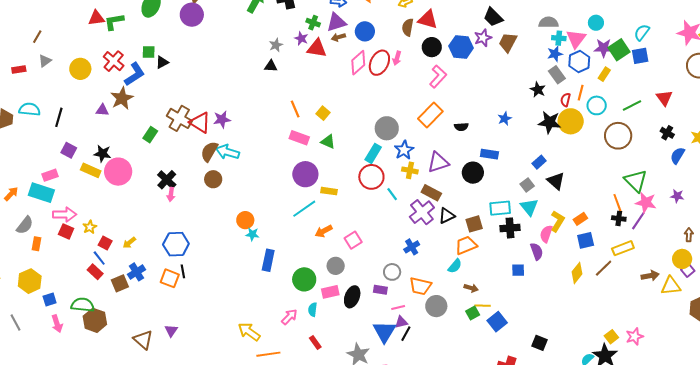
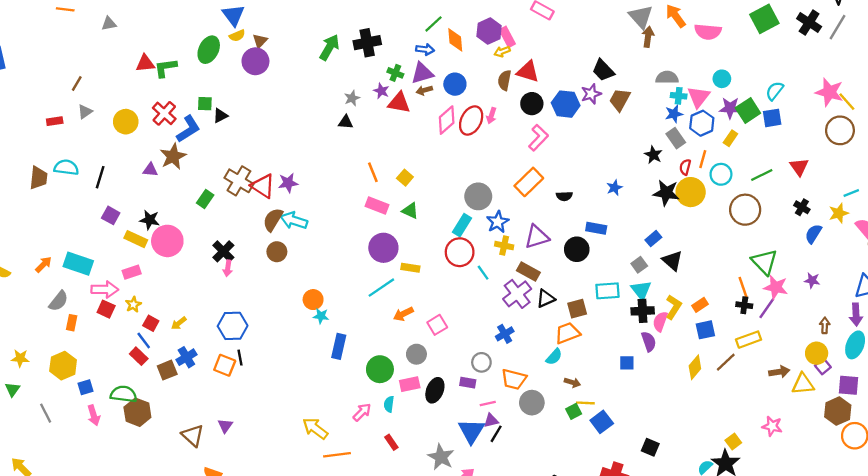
pink rectangle: (50, 175) -> (132, 272), moved
black cross: (510, 228) -> (643, 311), moved
pink star: (635, 336) -> (772, 426), moved, turned 30

